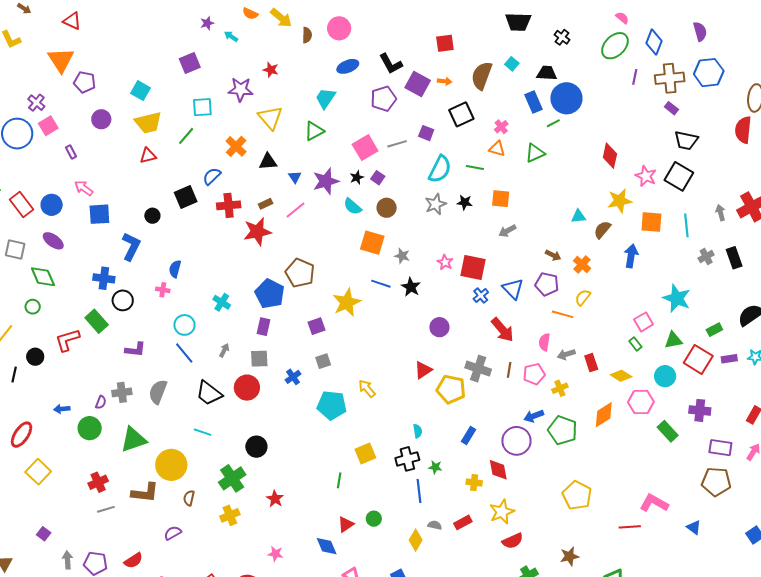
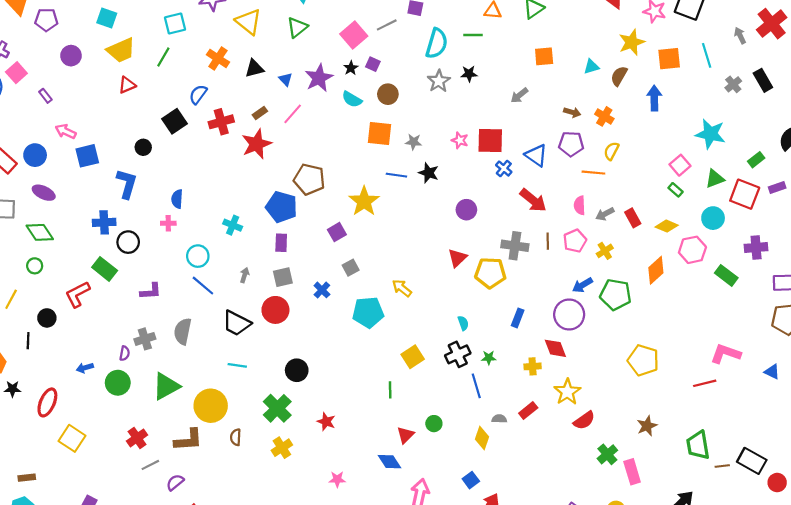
orange square: (501, 199) -> (544, 56), moved
purple semicircle: (173, 533) -> (175, 482), moved

